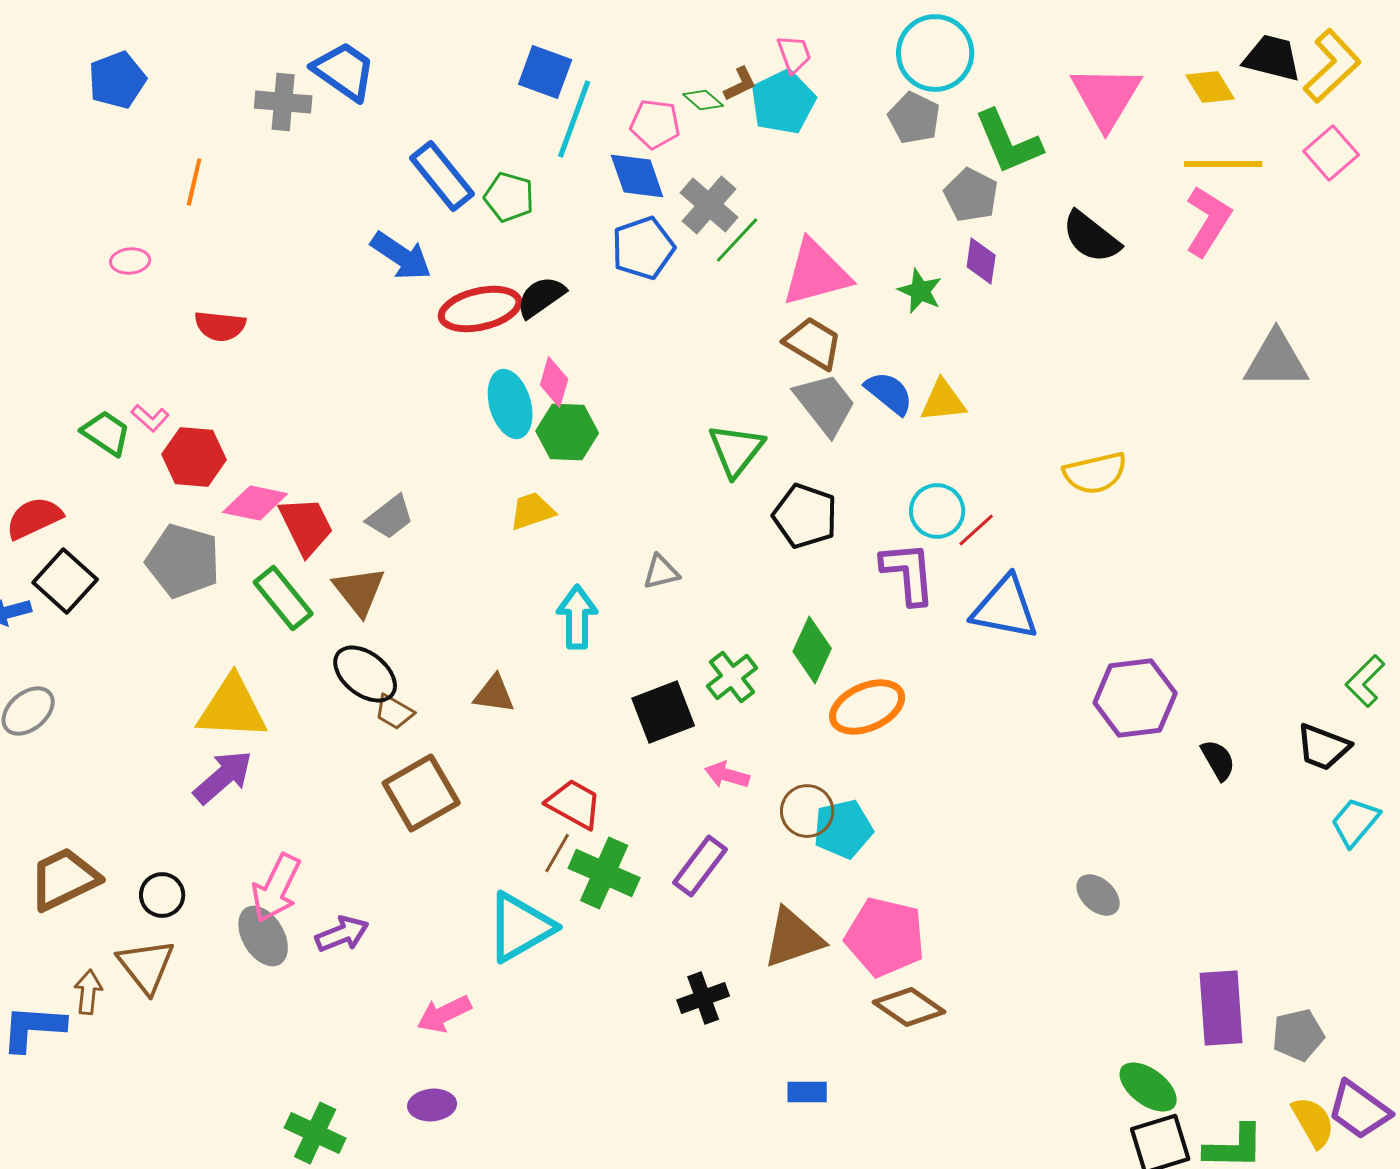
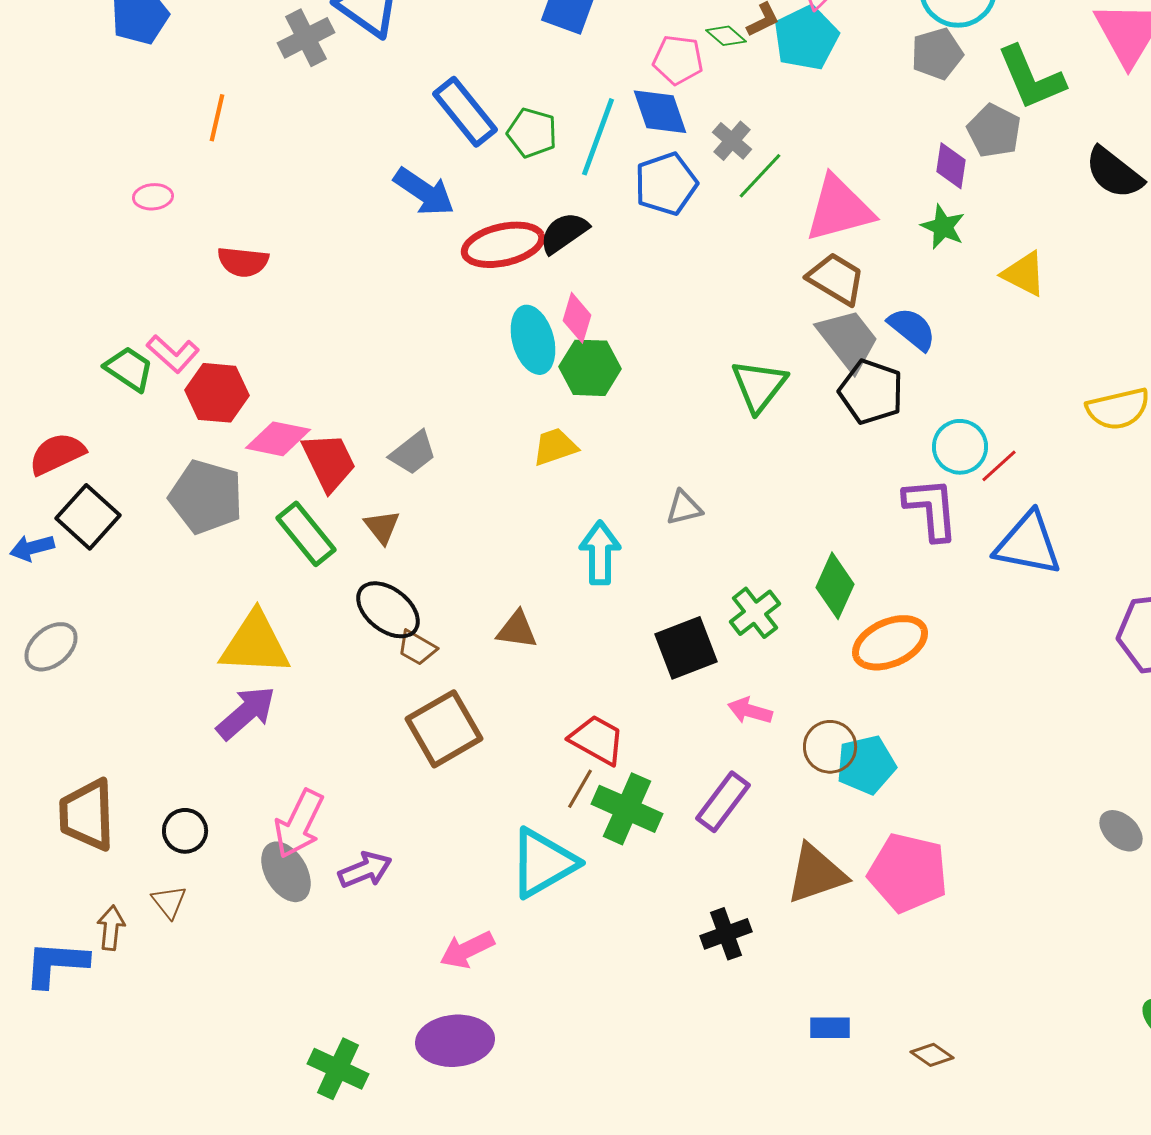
gray cross: (283, 102) -> (306, 38), turned -32
gray pentagon: (914, 118) -> (937, 54), turned 30
cyan line: (574, 119) -> (598, 137), moved
gray cross: (709, 205) -> (732, 141), size x0.7
purple diamond: (981, 261) -> (951, 166), moved
yellow triangle: (943, 401) -> (1024, 274), moved, turned 33
pink L-shape: (150, 418) -> (173, 354), size x1.4
black pentagon: (805, 516) -> (871, 392), moved
brown triangle: (359, 591) -> (382, 527), size x0.7
brown trapezoid: (64, 879) -> (87, 815), turned -66
brown triangle: (146, 966) -> (169, 902), size x0.6
brown diamond: (909, 1007) -> (932, 1055), moved, size x0.6
purple ellipse: (432, 1105) -> (455, 1041), size x1.6

